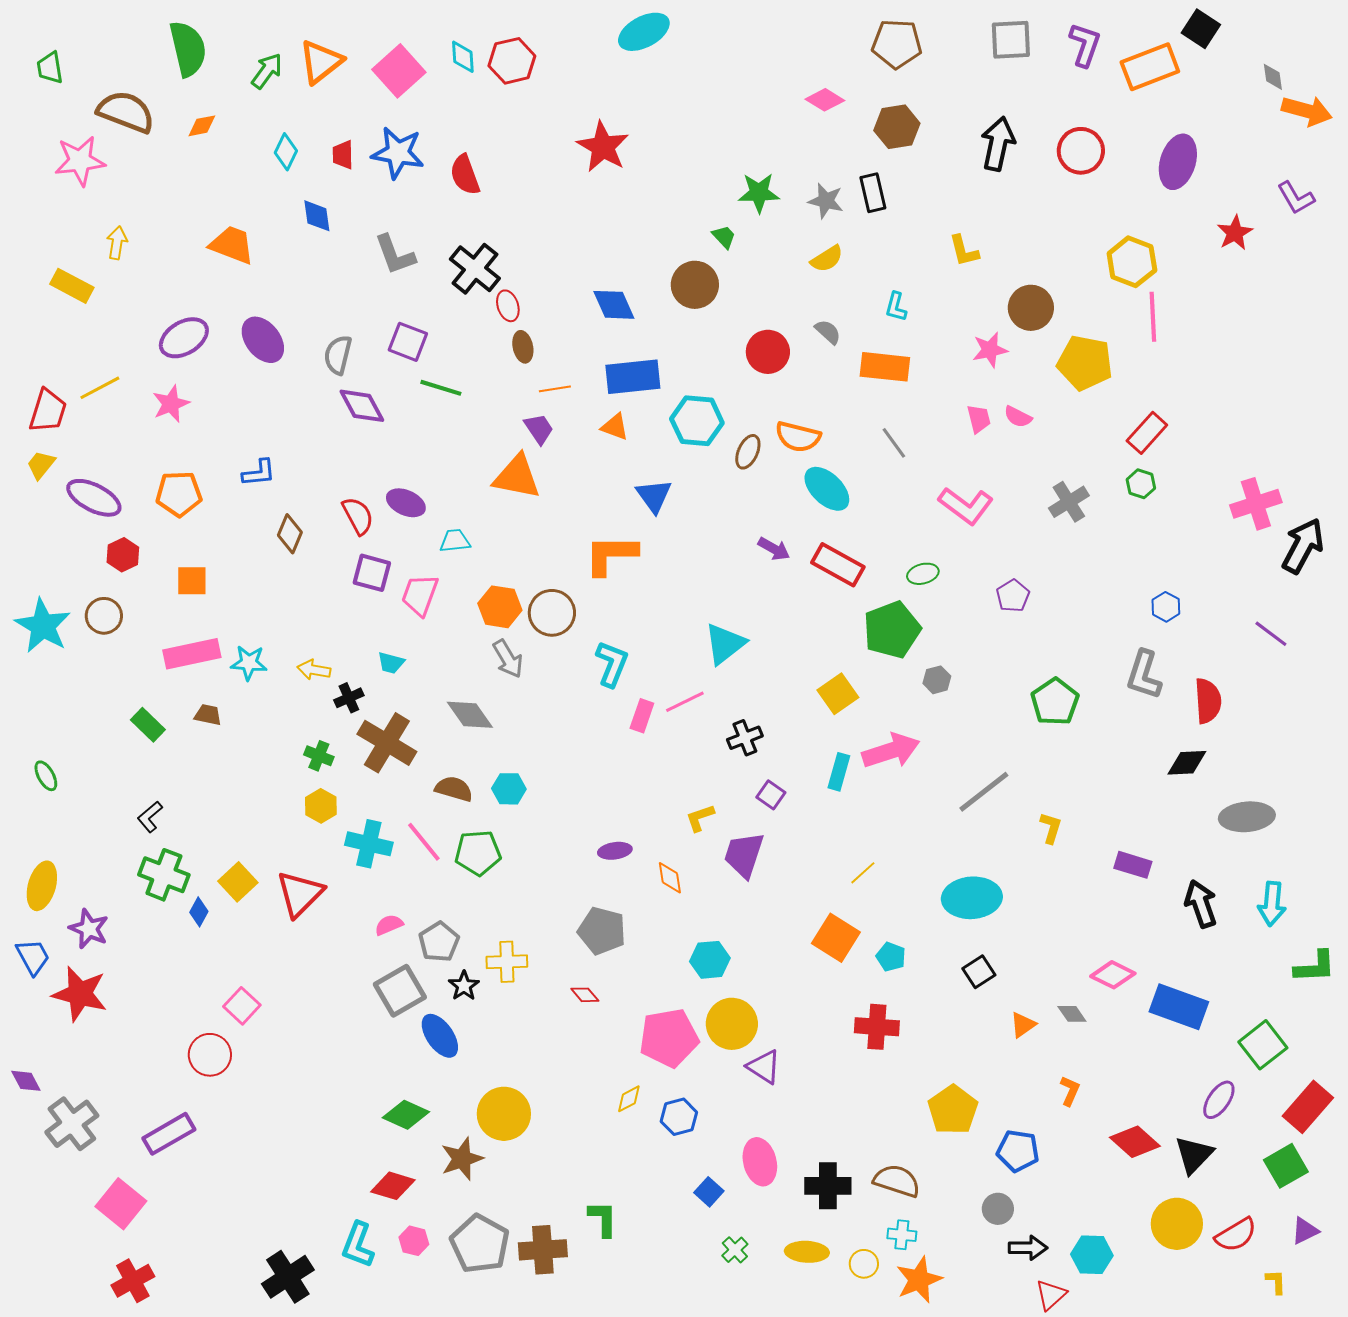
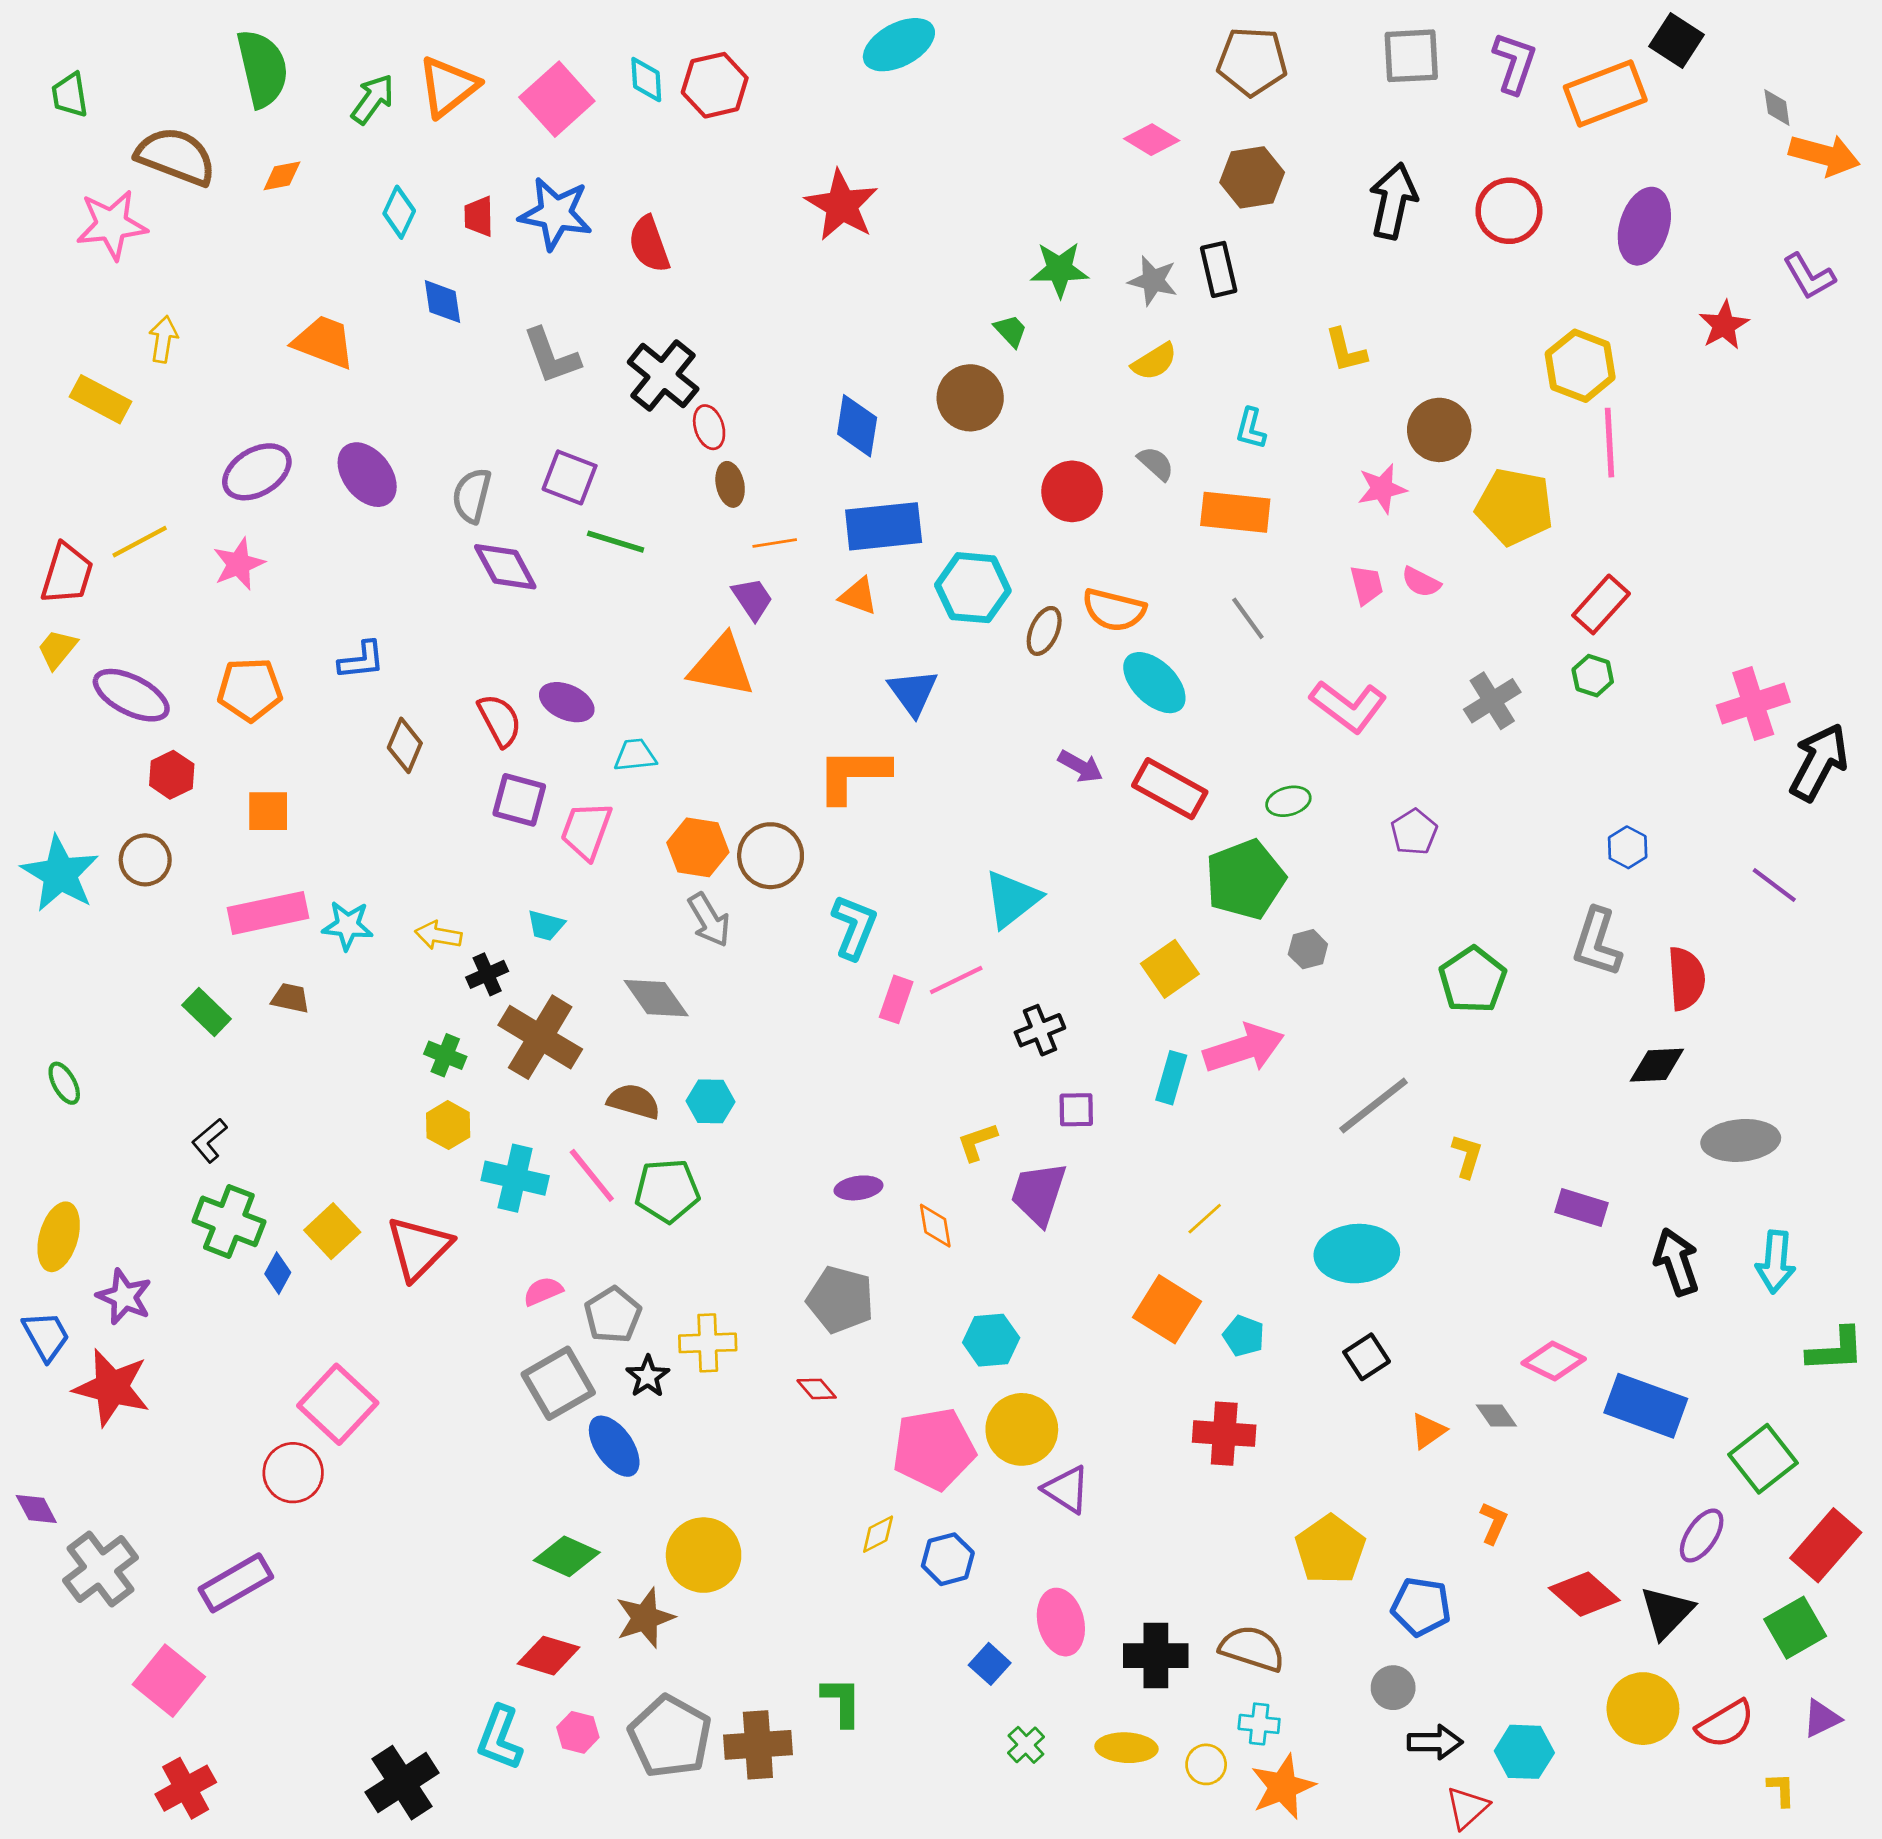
blue diamond: (614, 305) -> (857, 426), turned 33
purple square: (771, 795) -> (1076, 1110), turned -36
pink square: (242, 1006) -> (338, 1404), size x1.5

